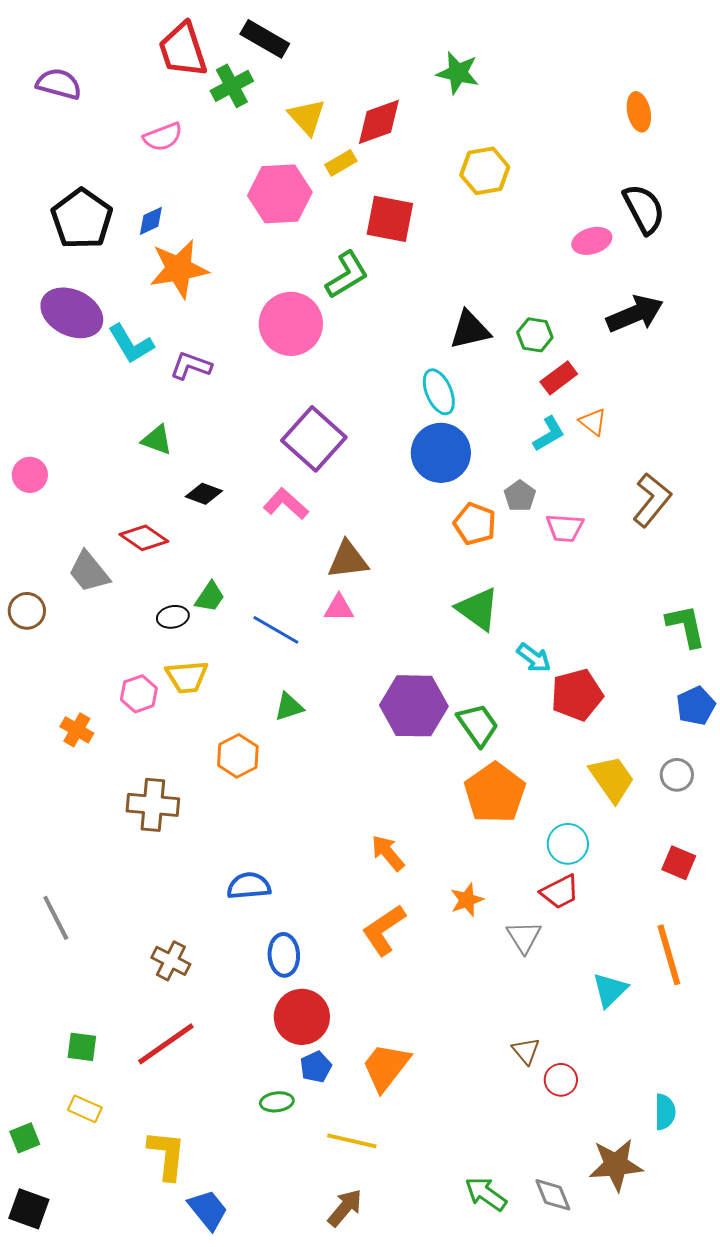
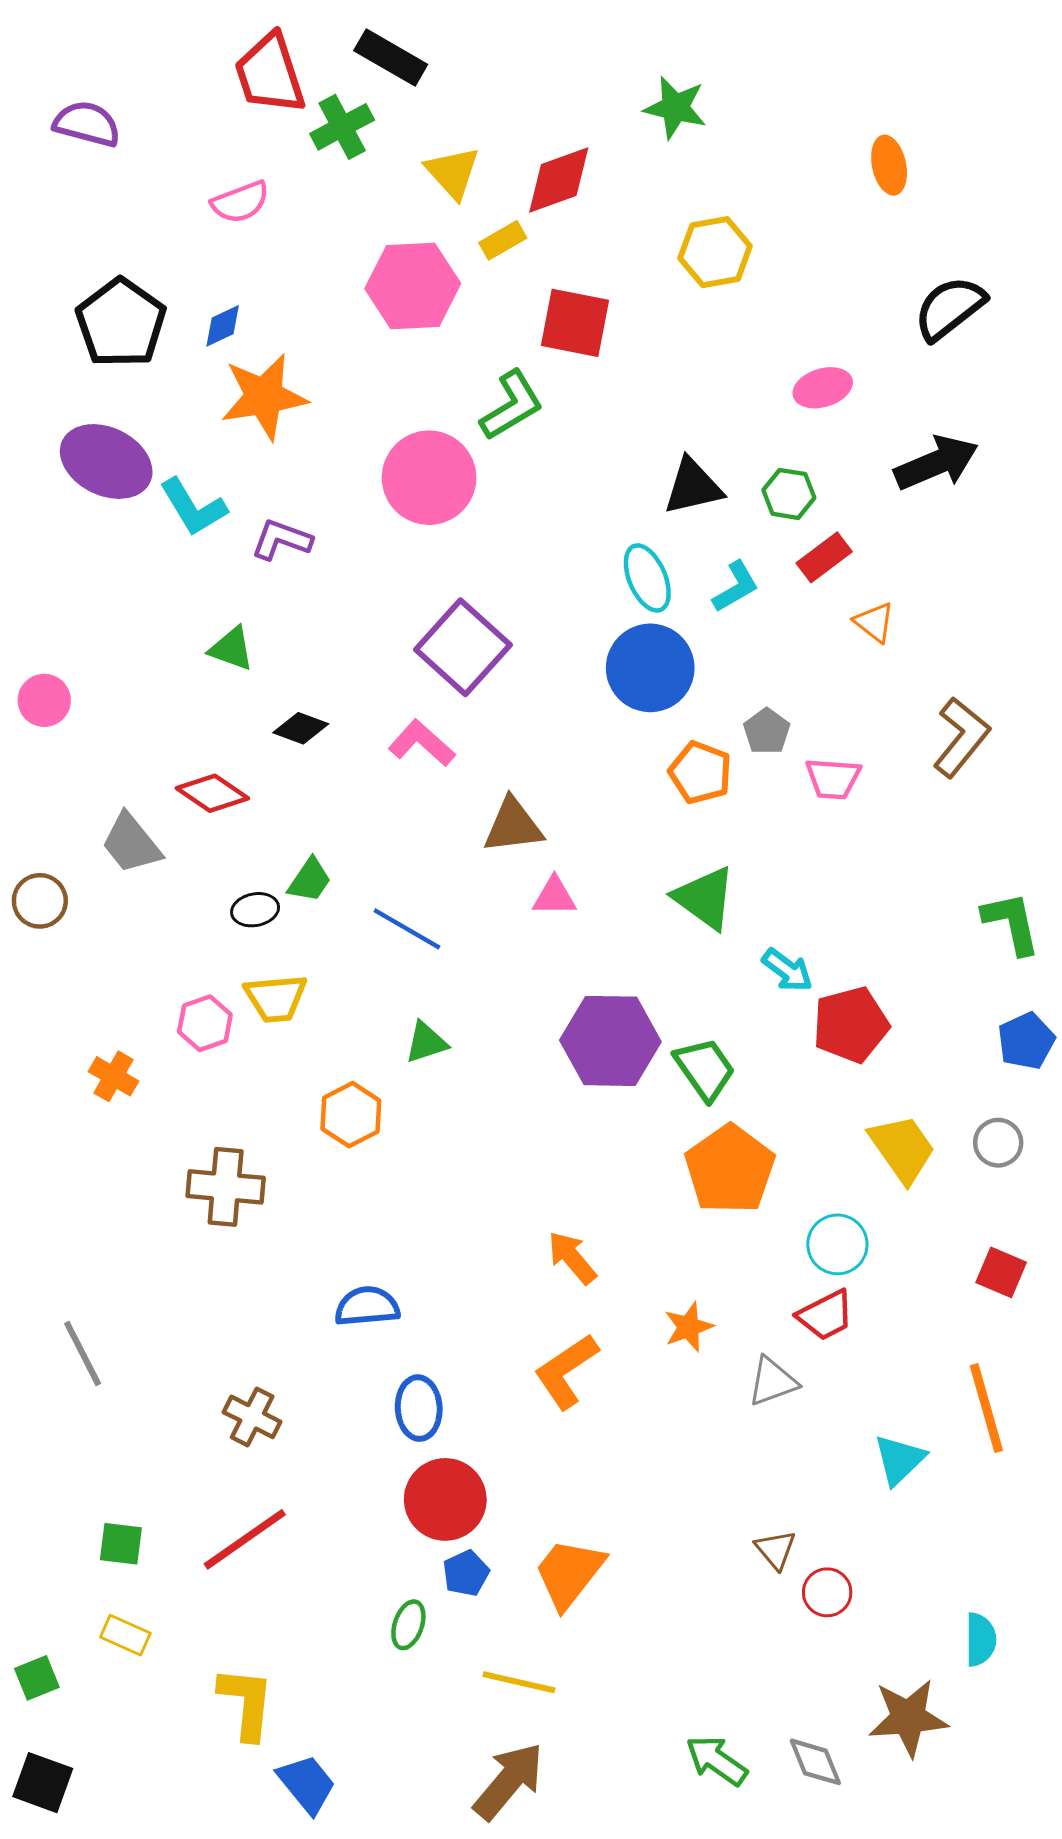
orange ellipse: (639, 112) -> (889, 165), moved
black semicircle: (644, 209) -> (950, 308), turned -100
pink ellipse: (592, 241) -> (823, 388), moved
cyan L-shape: (549, 434) -> (736, 587), moved
pink triangle: (339, 608) -> (554, 896), moved
gray triangle: (524, 937) -> (773, 1382), turned 42
green ellipse: (277, 1102) -> (408, 1625), turned -64
brown arrow: (345, 1208) -> (509, 1781), size x1.4

